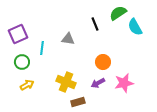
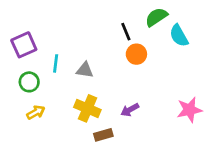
gray triangle: (68, 39) -> (85, 70), moved
orange circle: (103, 62) -> (136, 54), moved
pink star: (124, 83) -> (189, 110), moved

